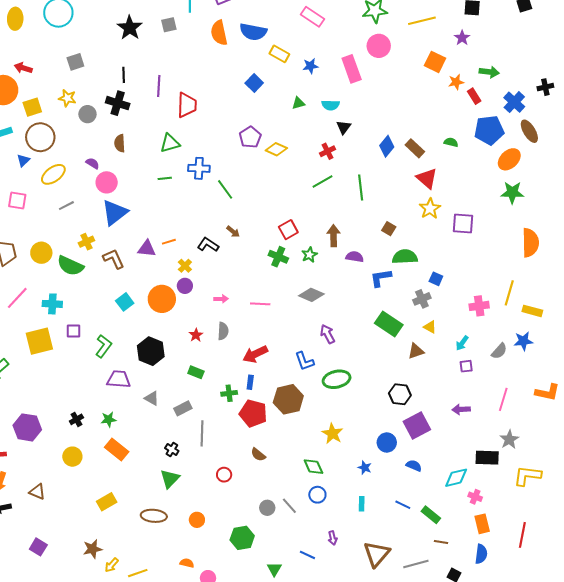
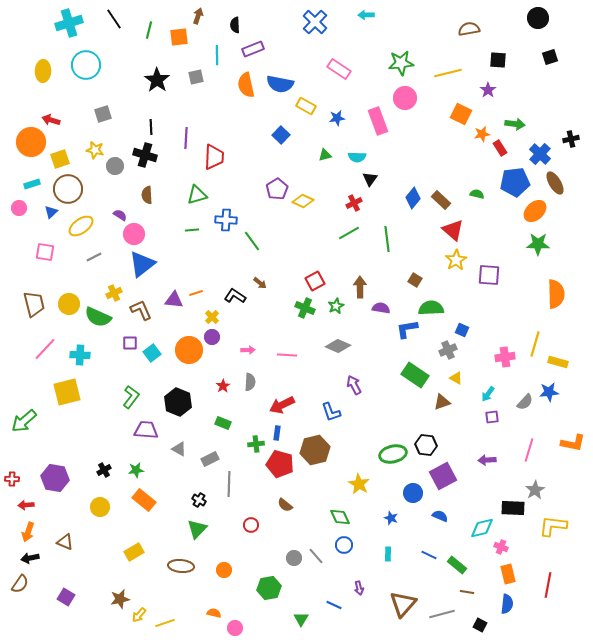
purple square: (73, 331) -> (130, 343), moved
green ellipse: (337, 379) -> (393, 454), moved

